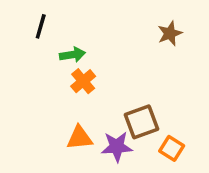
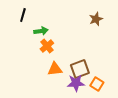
orange triangle: (80, 138) -> (55, 69), moved
purple star: (117, 147) -> (76, 83), moved

